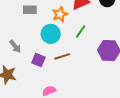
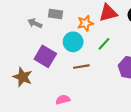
gray arrow: (15, 46) -> (35, 23), moved, turned 144
purple square: (38, 60) -> (45, 56), moved, size x1.5

